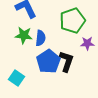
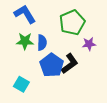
black L-shape: (66, 61) -> (70, 64), turned 40

